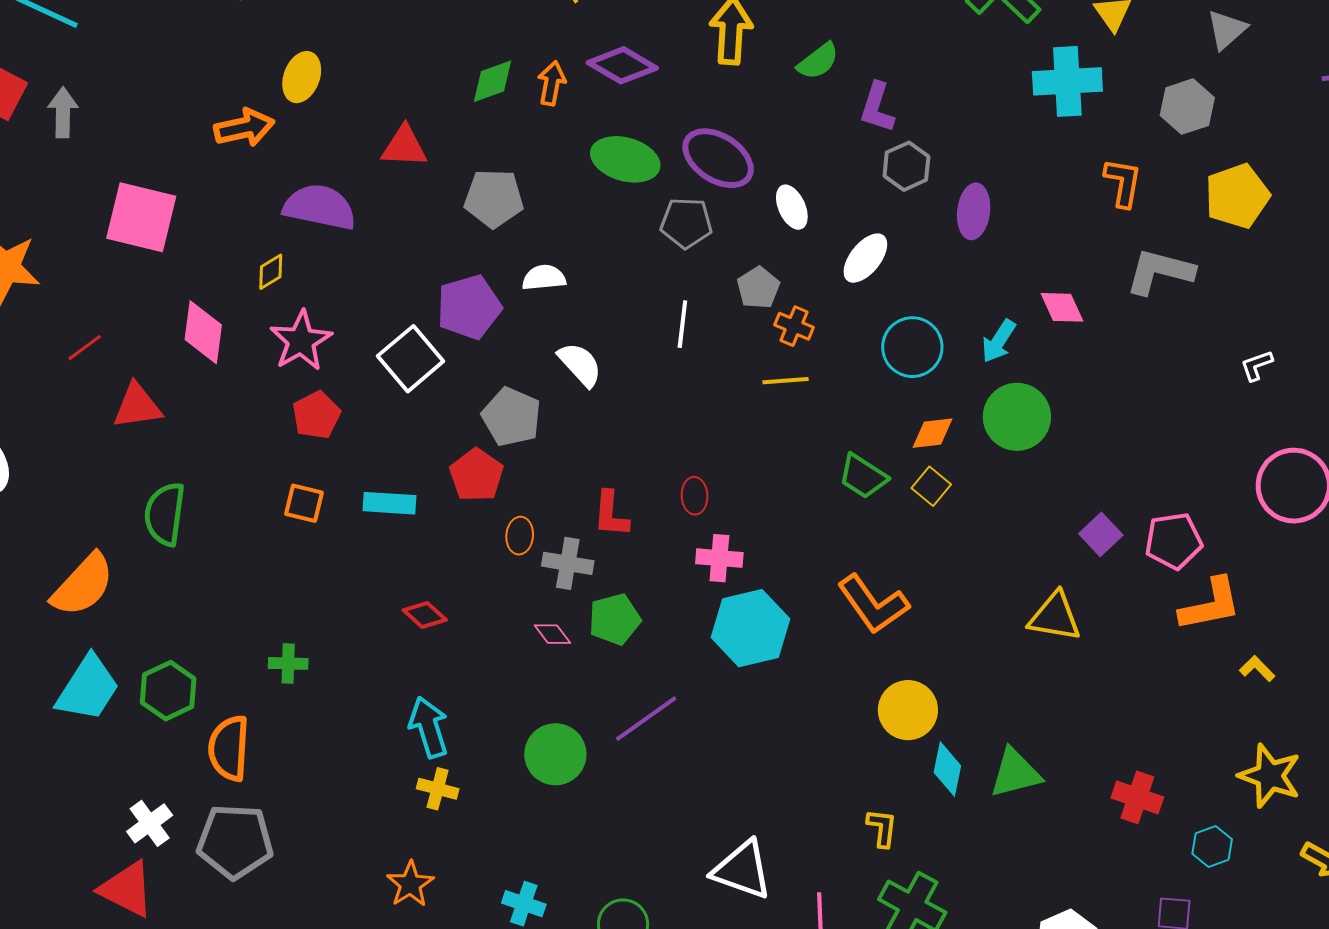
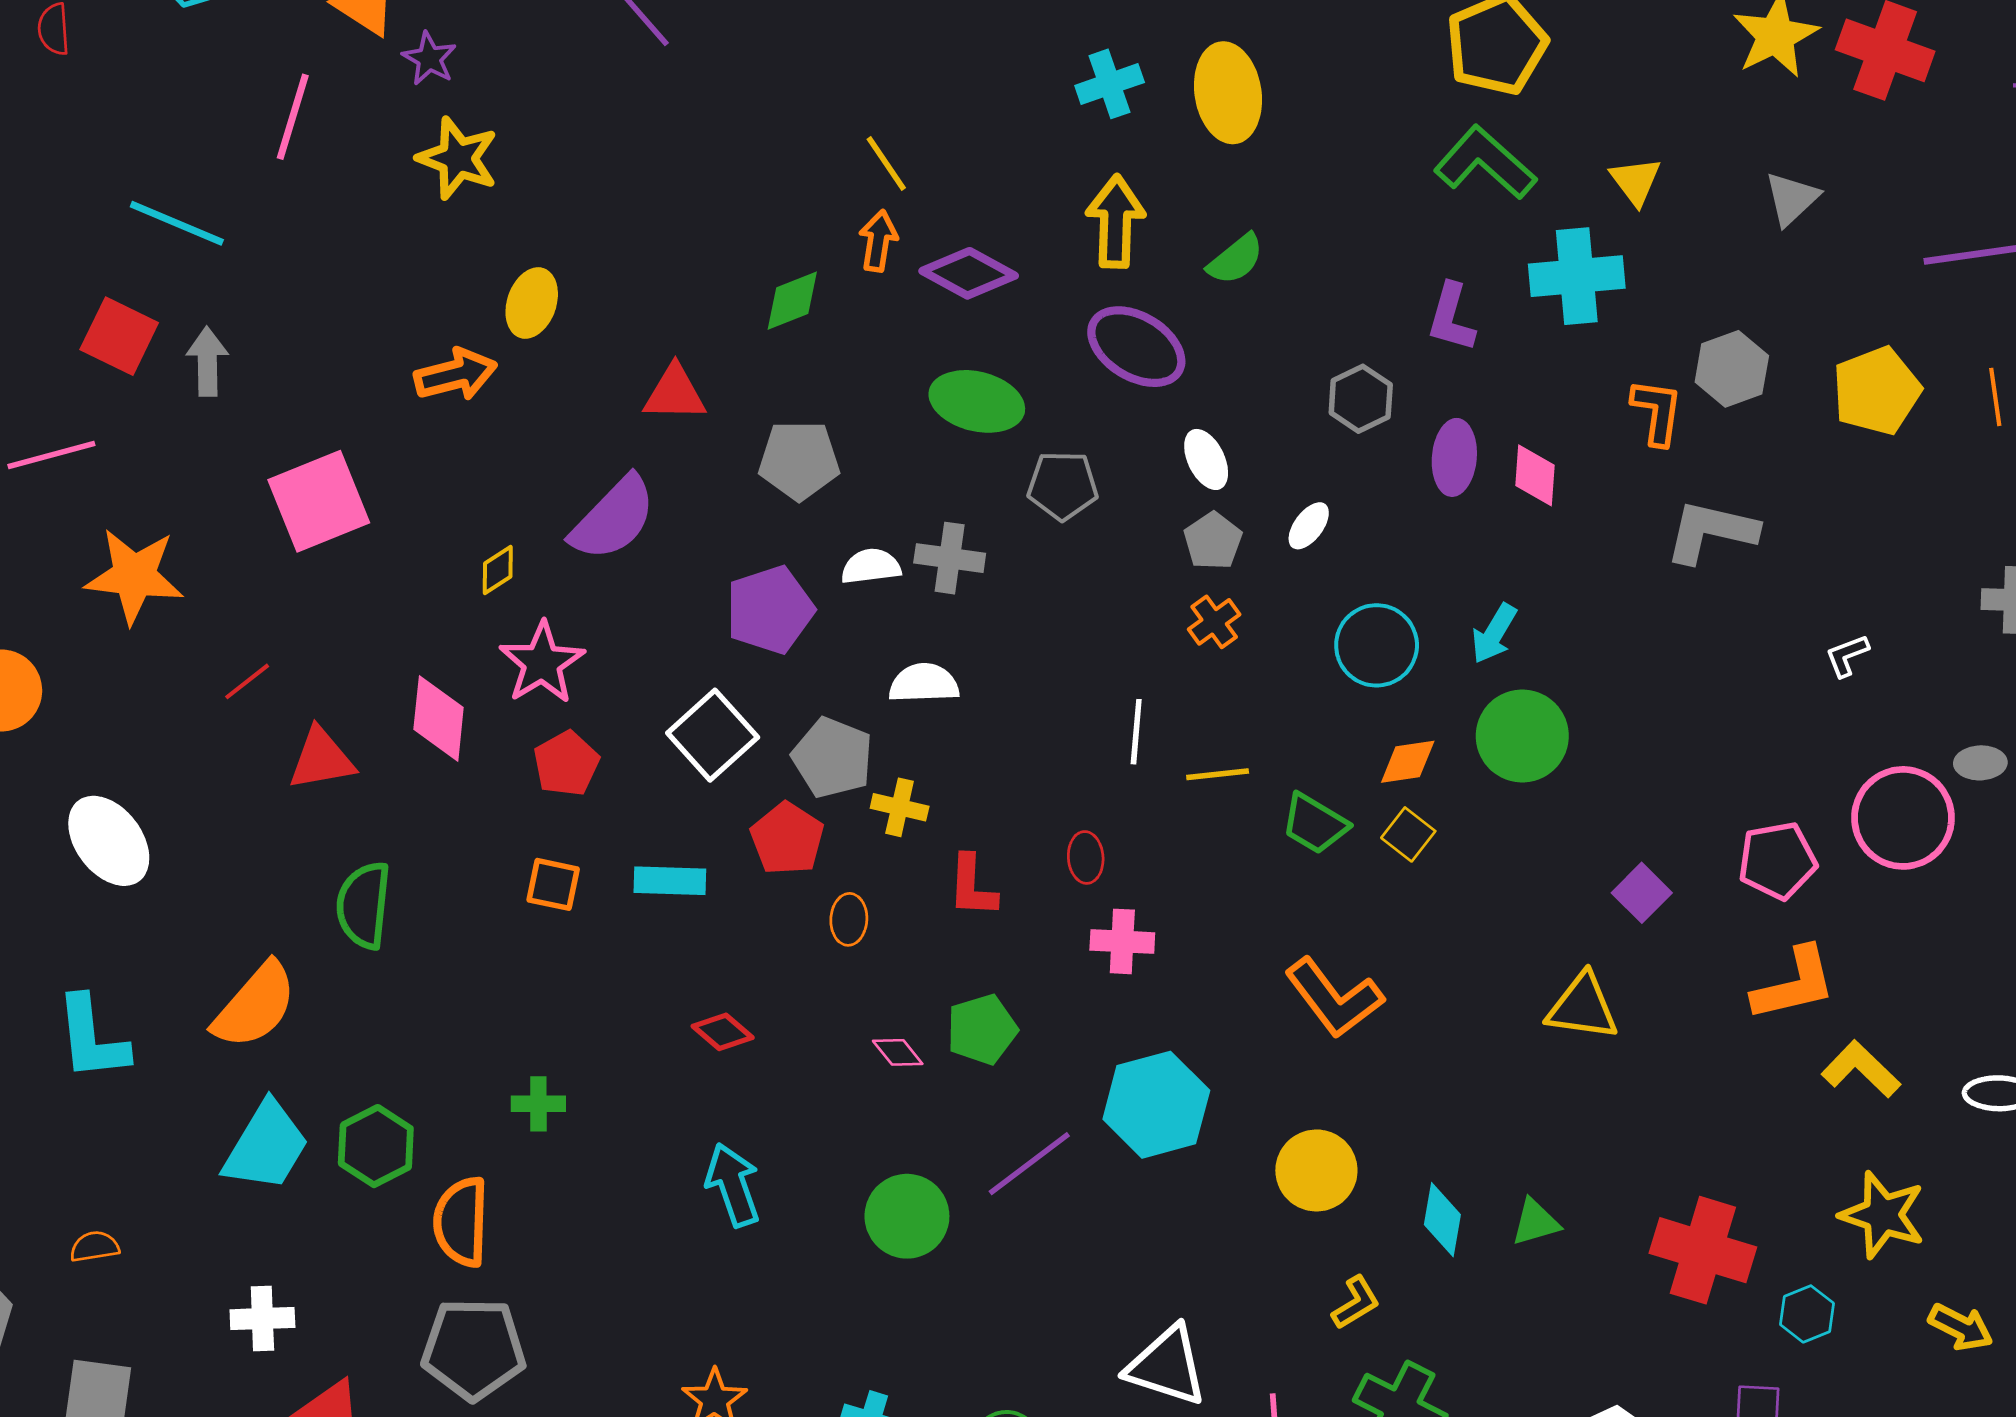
orange arrow: (552, 83) -> (878, 241), moved
purple L-shape: (877, 107) -> (1451, 317), moved
gray hexagon: (1187, 107) -> (1732, 369), moved
purple ellipse: (718, 158) -> (1136, 347), moved
yellow pentagon: (1237, 196) -> (1877, 391), moved
purple semicircle: (320, 207) -> (613, 518), moved, turned 124
pink square: (141, 217) -> (319, 501), turned -34
white ellipse: (865, 258) -> (1309, 526), size x0.7
gray pentagon: (758, 288) -> (1213, 541), moved
pink diamond: (1062, 307) -> (1535, 475), moved, turned 30
white line: (682, 324) -> (1136, 732), moved
orange cross: (794, 326) -> (1214, 622), turned 33
pink diamond: (203, 332) -> (439, 718), moved
white square: (411, 359) -> (713, 735), moved
white semicircle: (580, 364) -> (924, 683), turned -48
yellow line: (786, 381) -> (1218, 774), moved
pink pentagon: (1174, 541) -> (1777, 861), moved
gray cross: (568, 563) -> (950, 558), moved
cyan hexagon: (750, 628) -> (1156, 1105), moved
yellow L-shape: (1257, 669) -> (1861, 1069), size x1.6
yellow circle: (908, 710) -> (1316, 1170), moved
green triangle: (1015, 773) -> (1535, 1222), size x0.7
yellow cross: (438, 789) -> (900, 807), moved
red cross: (1137, 797) -> (1703, 1250), size x1.5
white cross: (150, 823) -> (262, 1319), moved, turned 36
yellow L-shape: (882, 828) -> (1356, 1303), turned 54

